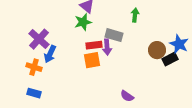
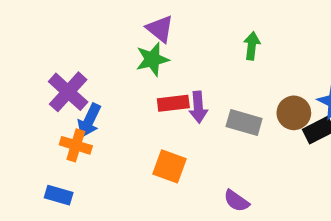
gray rectangle: (114, 35) -> (244, 122), moved
orange square: (92, 60) -> (170, 166), moved, turned 30
orange cross: (34, 67) -> (76, 145), moved

